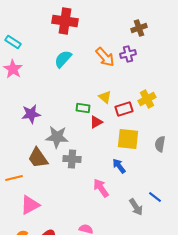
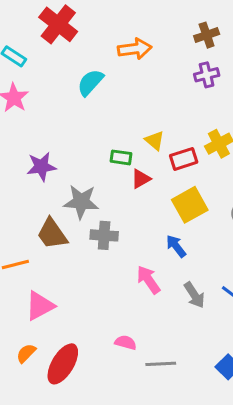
red cross: (65, 21) -> (58, 24), moved, turned 30
purple cross: (128, 54) -> (207, 75), moved
orange arrow: (105, 57) -> (135, 49), moved, turned -55
yellow square: (128, 139) -> (190, 205), turned -35
gray arrow: (136, 207) -> (194, 295), moved

